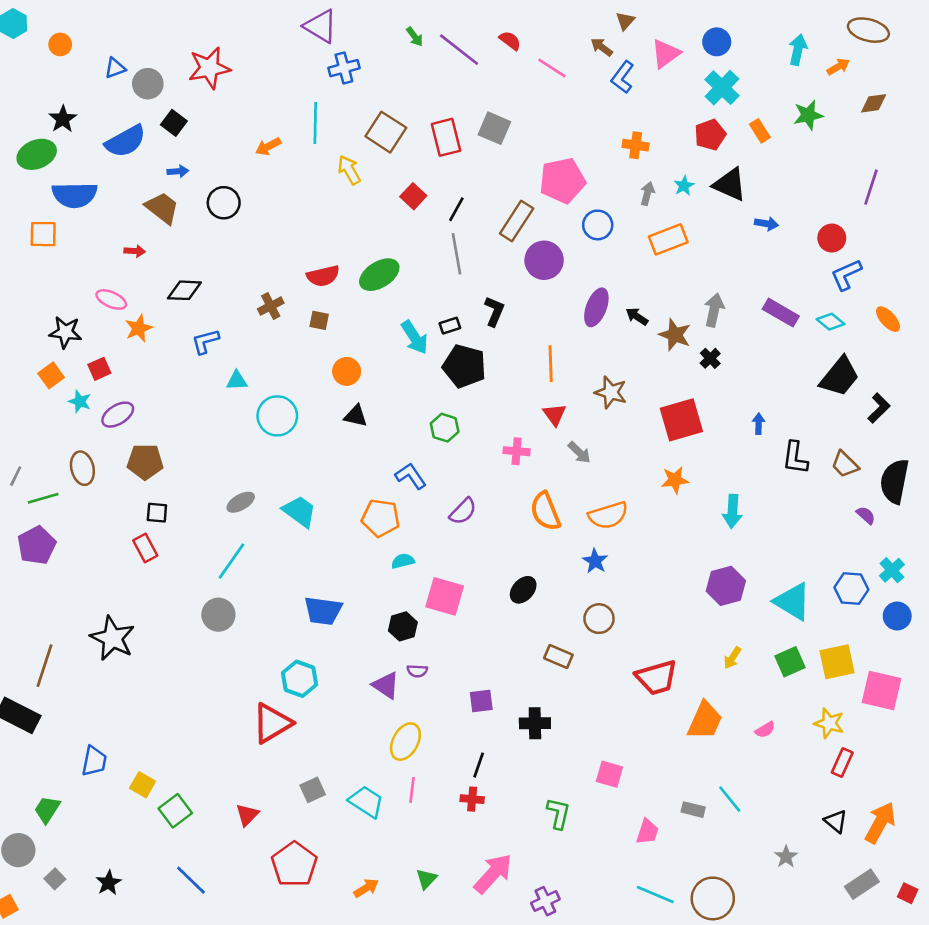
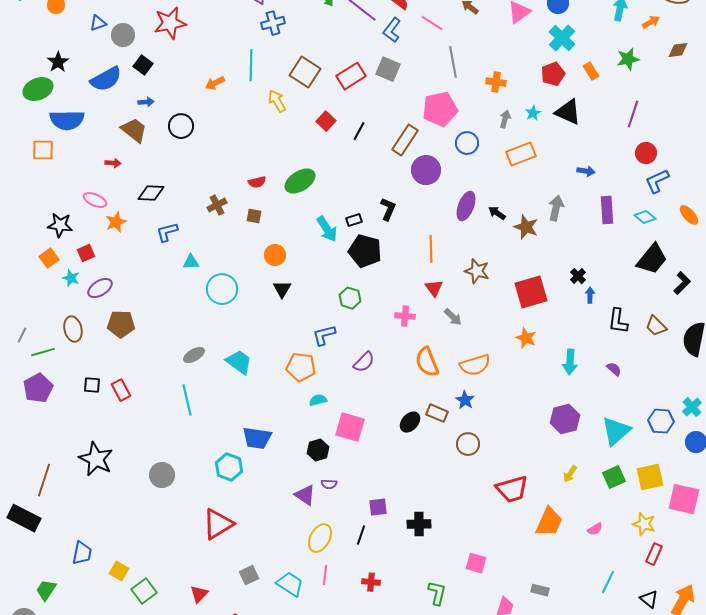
blue L-shape: (623, 77) -> (392, 30), moved
red rectangle: (446, 137) -> (351, 76), turned 72
purple line: (871, 187) -> (633, 114), moved
blue arrow: (766, 224) -> (586, 171), moved
gray line: (456, 254) -> (453, 62), moved
red semicircle: (323, 276) -> (257, 182), size x0.7
purple rectangle: (781, 313) -> (607, 210), turned 56
black cross: (710, 358) -> (578, 276), moved
black triangle: (356, 416) -> (282, 289), turned 48
blue L-shape: (411, 476) -> (324, 335), turned -70
orange star: (675, 480) -> (526, 338), turned 30
black square: (157, 513) -> (92, 385), moved
purple semicircle: (866, 515) -> (614, 369), moved
cyan line: (232, 561) -> (187, 400), turned -48
cyan triangle: (793, 602) -> (616, 431), turned 48
gray circle: (218, 615) -> (162, 475), moved
brown rectangle: (558, 657) -> (437, 413), moved
cyan hexagon: (300, 679) -> (229, 467), moved
black line: (479, 765) -> (361, 535), moved
cyan line: (730, 799) -> (608, 582), moved, turned 65

